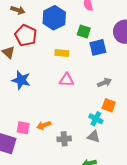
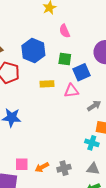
pink triangle: (67, 80) -> (71, 91), moved
orange arrow: (44, 125) -> (42, 167), moved
gray triangle: (94, 137) -> (93, 169), moved

